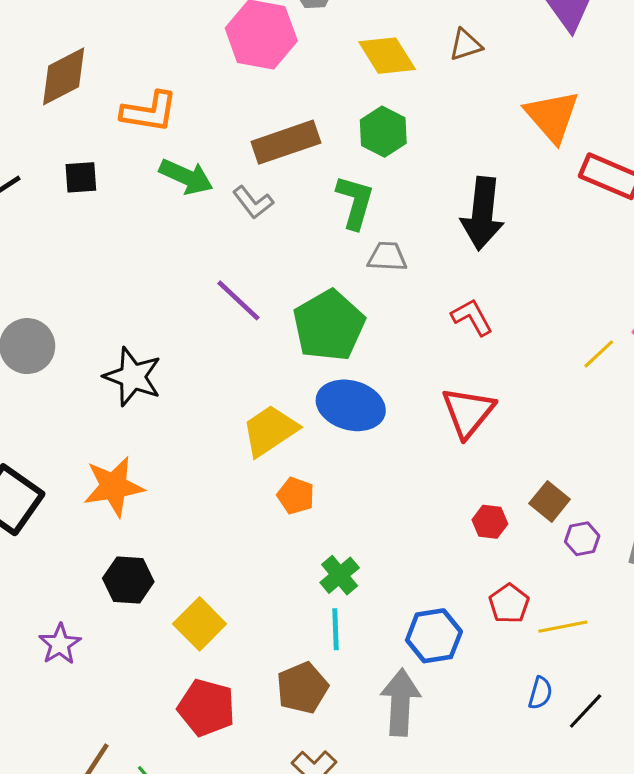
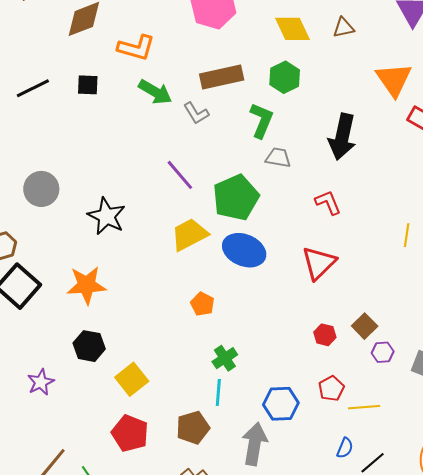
yellow line: (599, 354) -> (407, 235), turned -45
yellow trapezoid: (270, 431) -> (189, 235), moved

